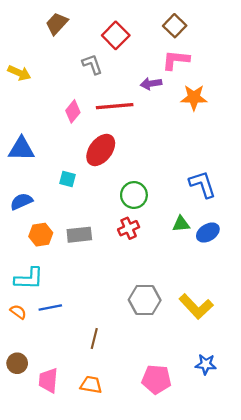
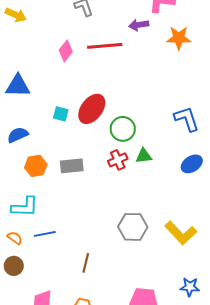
red ellipse: (101, 150) -> (92, 109), moved
green triangle: (181, 224) -> (144, 156), moved
brown circle: (17, 363) -> (14, 266), moved

